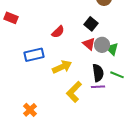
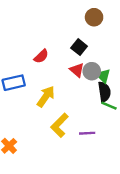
yellow arrow: (62, 67) -> (46, 96), turned -30
black semicircle: (98, 73) -> (104, 92), moved
purple line: (98, 87) -> (87, 133), moved

